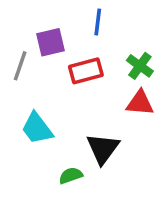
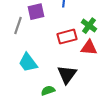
red rectangle: (86, 71) -> (67, 37), moved

